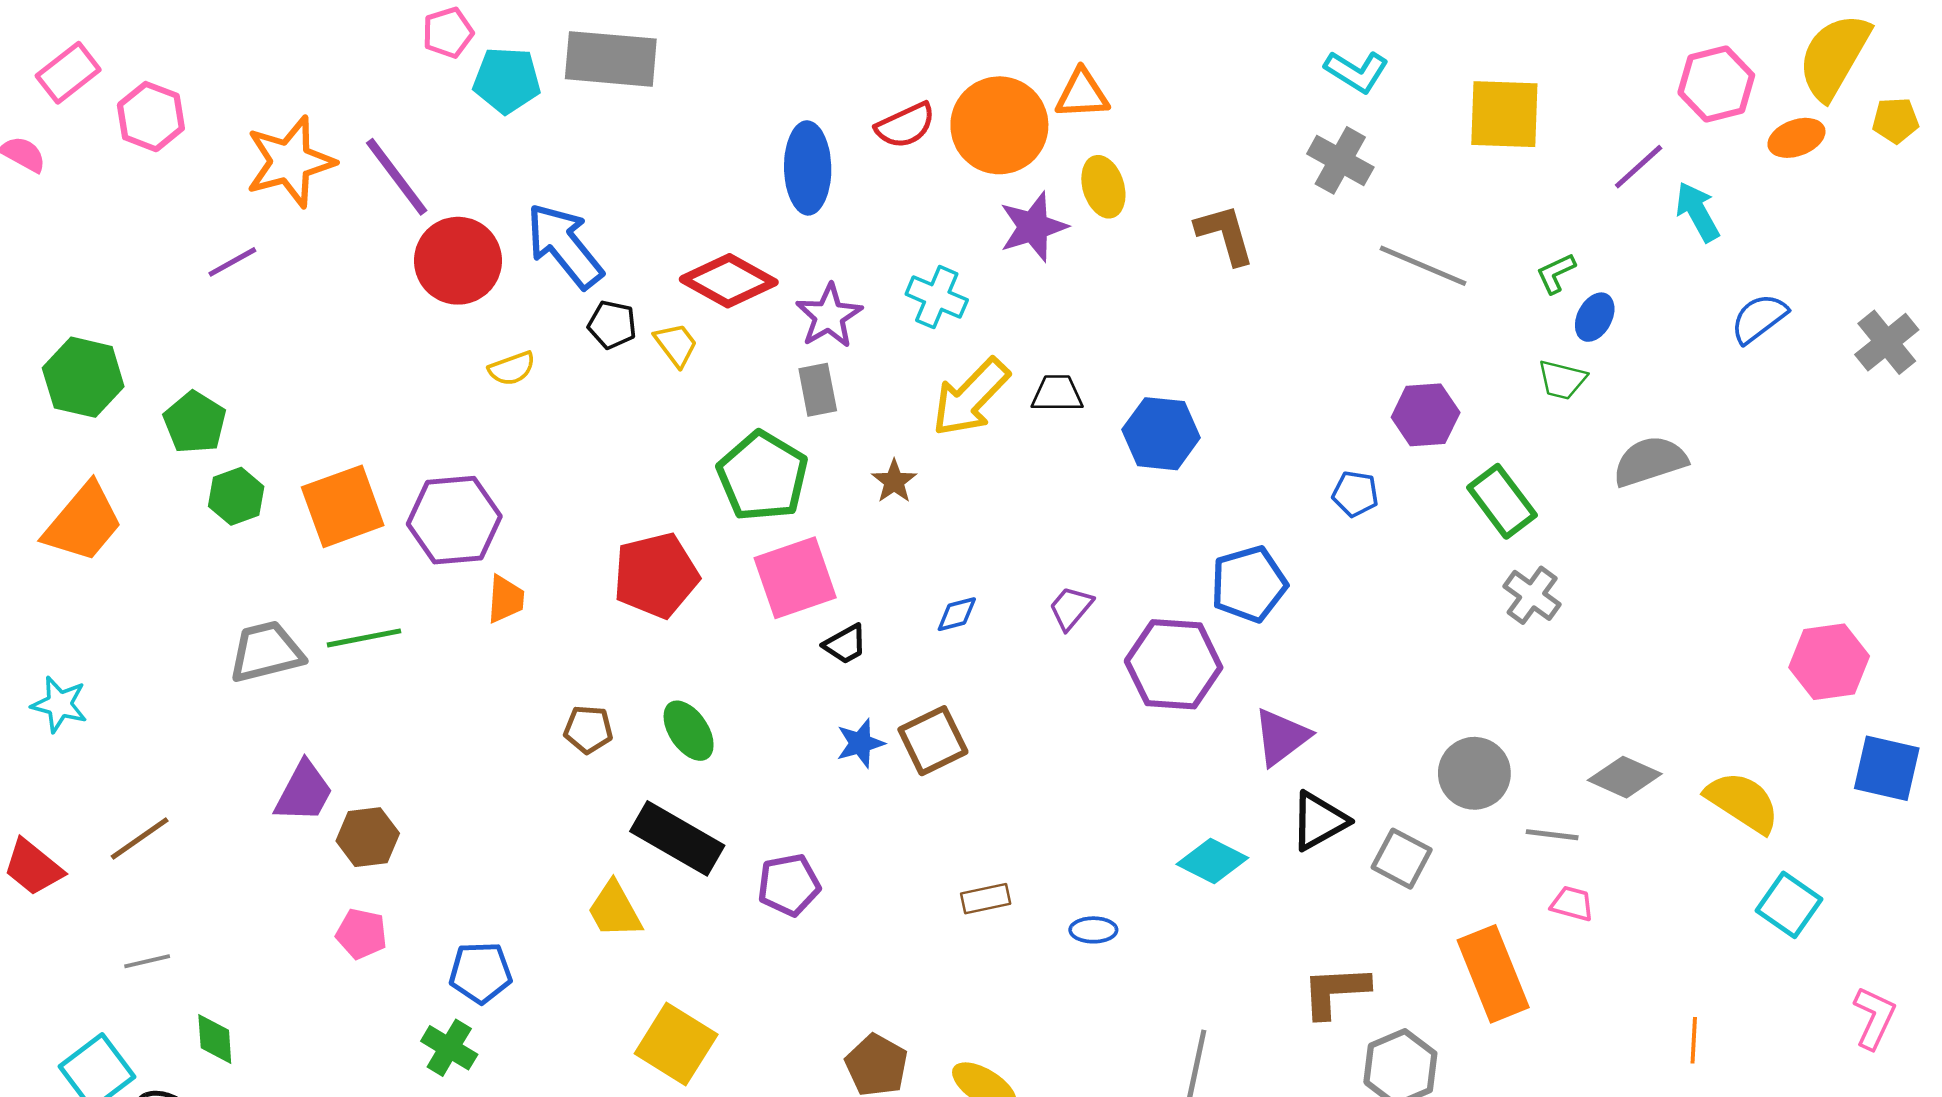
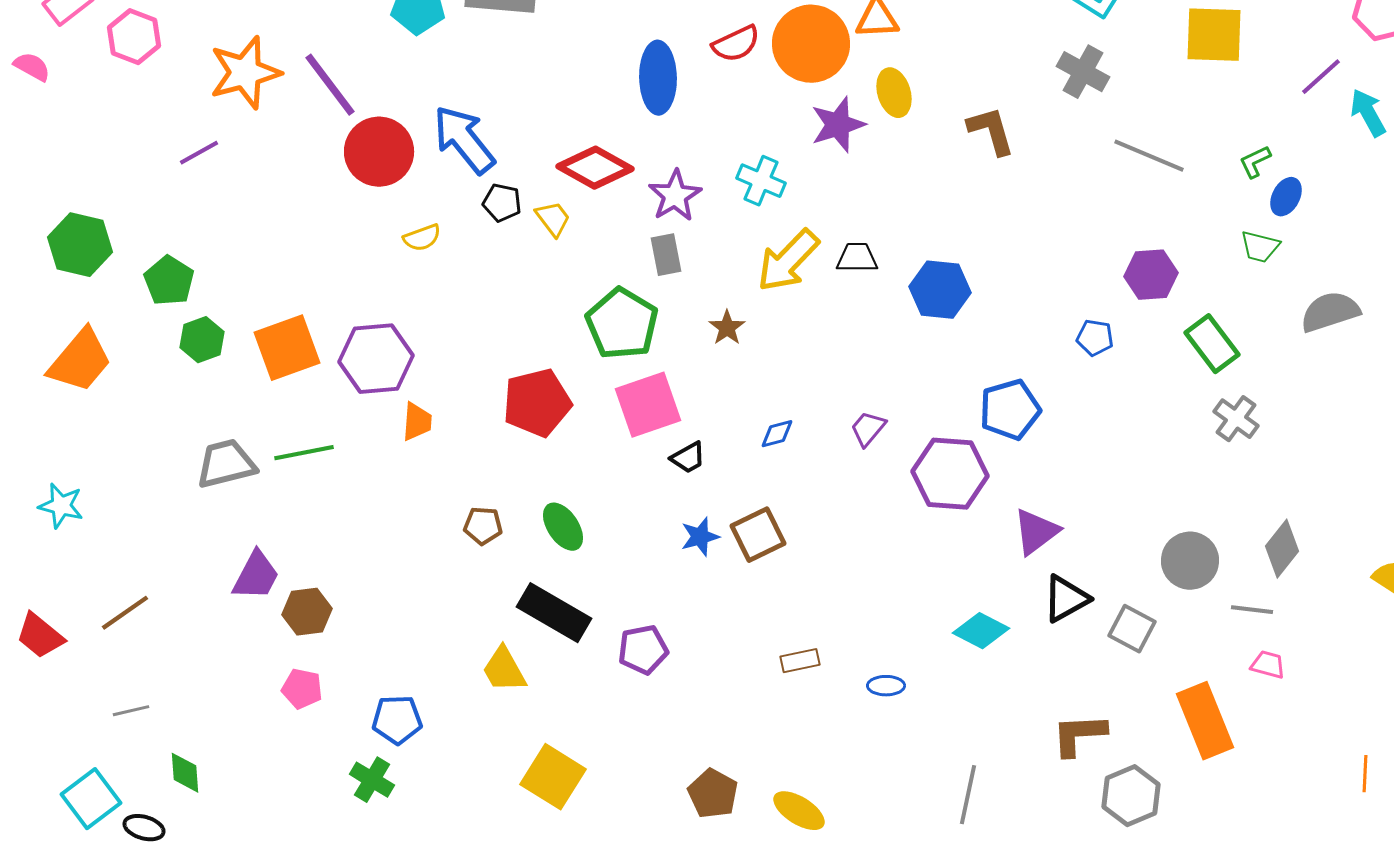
gray diamond: (1625, 777) -> (1282, 549), moved, turned -76

